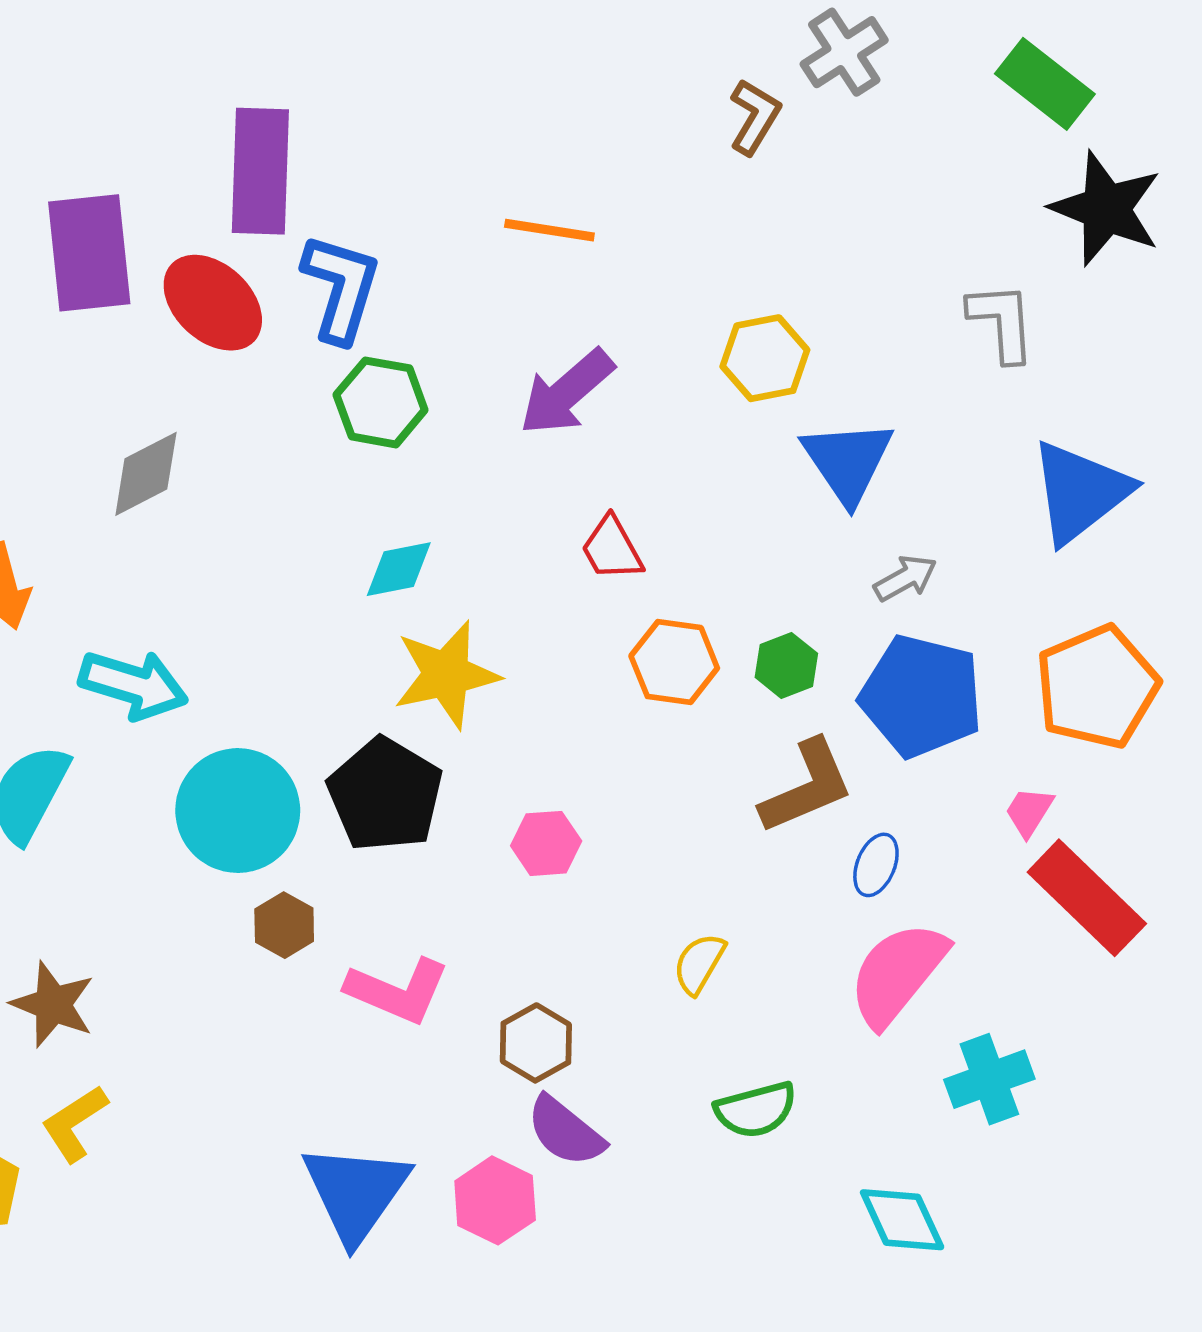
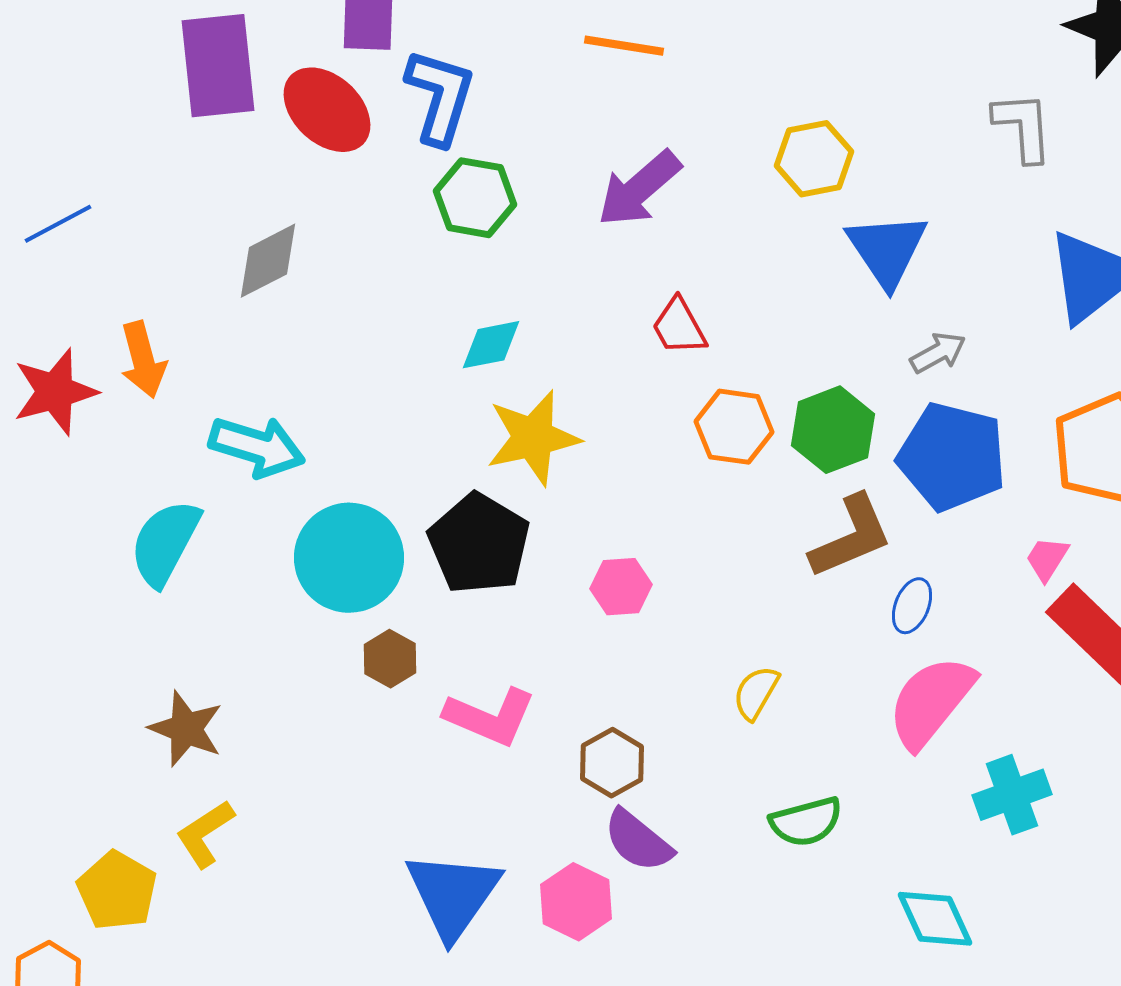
green hexagon: (786, 665) -> (833, 430), size x1.5

